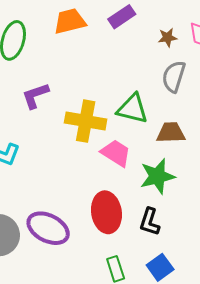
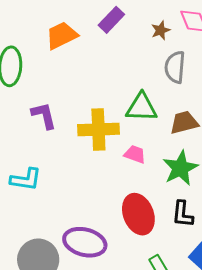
purple L-shape: (35, 96) -> (44, 115), turned 108
pink trapezoid: (116, 153) -> (135, 154), size x0.7

